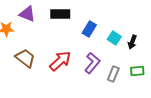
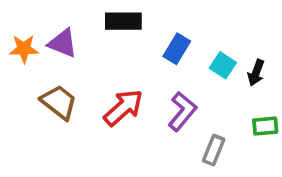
purple triangle: (27, 14) -> (63, 43), moved
gray rectangle: (113, 74) -> (214, 150), moved

